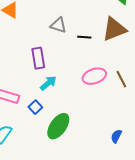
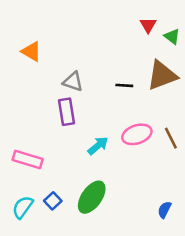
gray triangle: (58, 25) -> (73, 82), moved
cyan arrow: (48, 83) -> (98, 146), moved
blue square: (35, 107) -> (53, 201), moved

